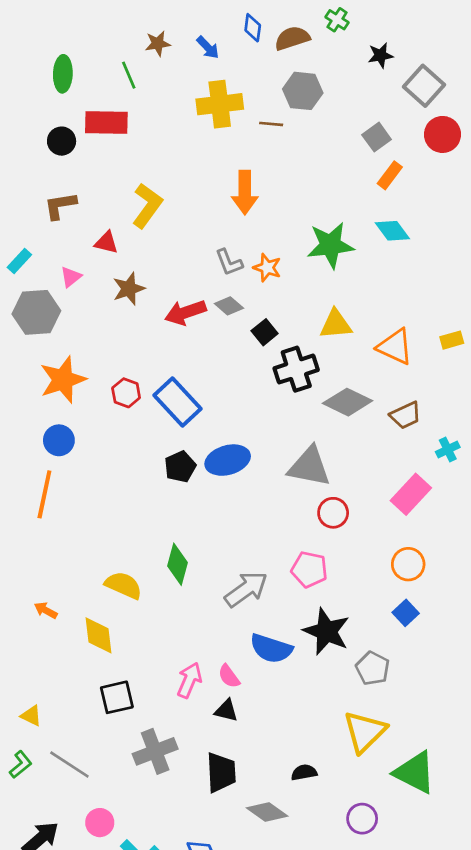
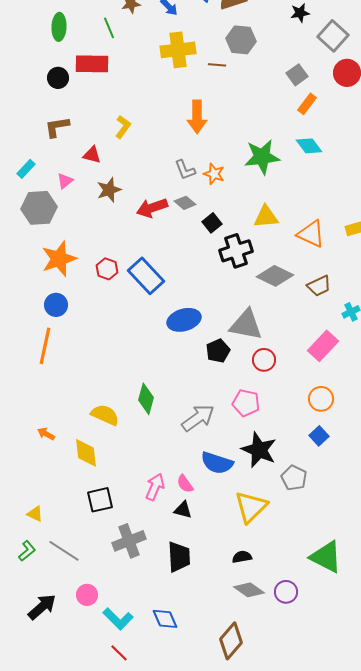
yellow L-shape: (147, 206) -> (123, 127), size x0.7
black pentagon: (180, 467) -> (218, 351), moved
yellow triangle: (365, 732) -> (251, 507), moved
gray diamond: (267, 812) -> (249, 590), moved

